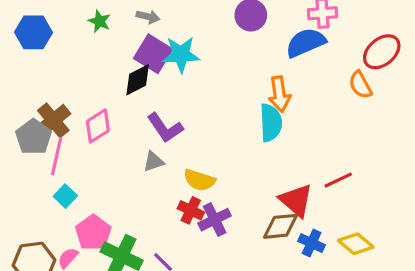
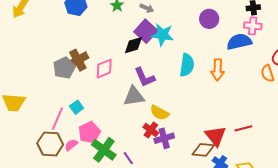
cyan semicircle: (271, 123) -> (187, 65), moved
pink line: (57, 156) -> (57, 119), moved
gray triangle: (154, 162) -> (134, 96), size x1.6

